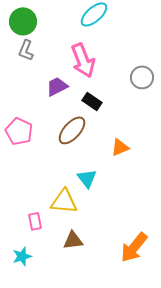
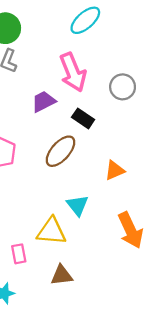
gray circle: (142, 77) -> (123, 87), moved
orange arrow: (134, 247) -> (130, 230), moved, turned -64

